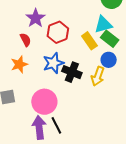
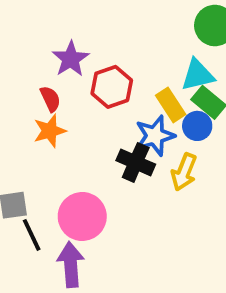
blue circle: (109, 60) -> (197, 126), moved
blue star: (53, 63) -> (155, 136), moved
orange star: (19, 64) -> (50, 131), moved
black line: (56, 125) -> (32, 235), moved

